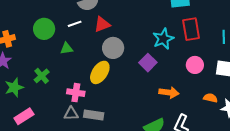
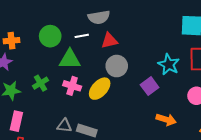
cyan star: (163, 39) -> (169, 64), turned -30
green triangle: (67, 48) -> (70, 59), size x1.6
pink cross: (76, 93) -> (72, 86), moved
pink rectangle: (24, 116) -> (16, 121), turned -54

